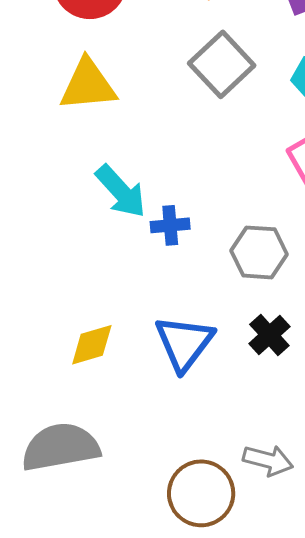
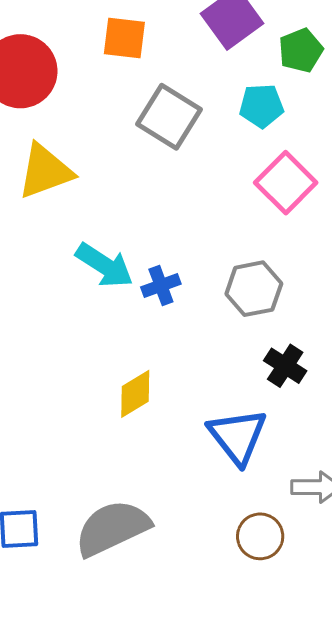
blue triangle: (184, 343) -> (237, 436), moved
yellow diamond: (92, 345) -> (135, 394), moved
brown circle: (201, 493) -> (260, 536), size x0.7

